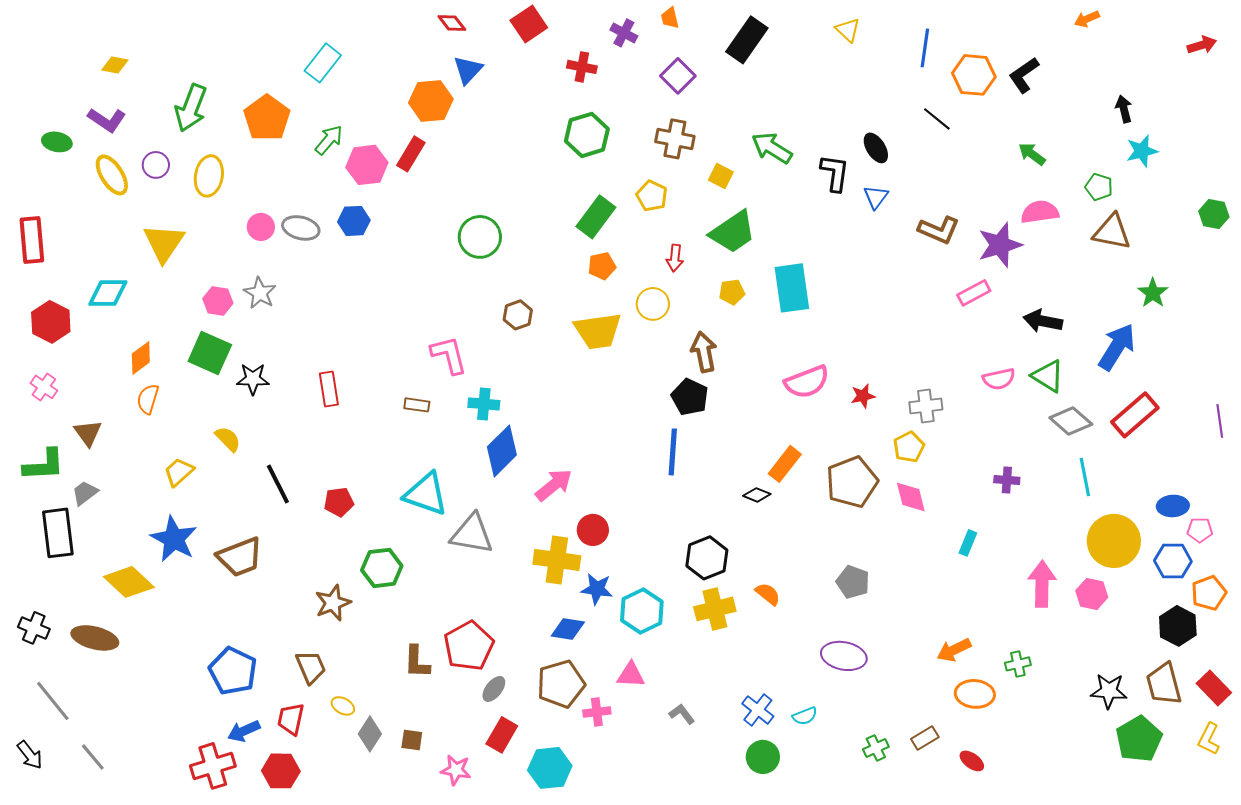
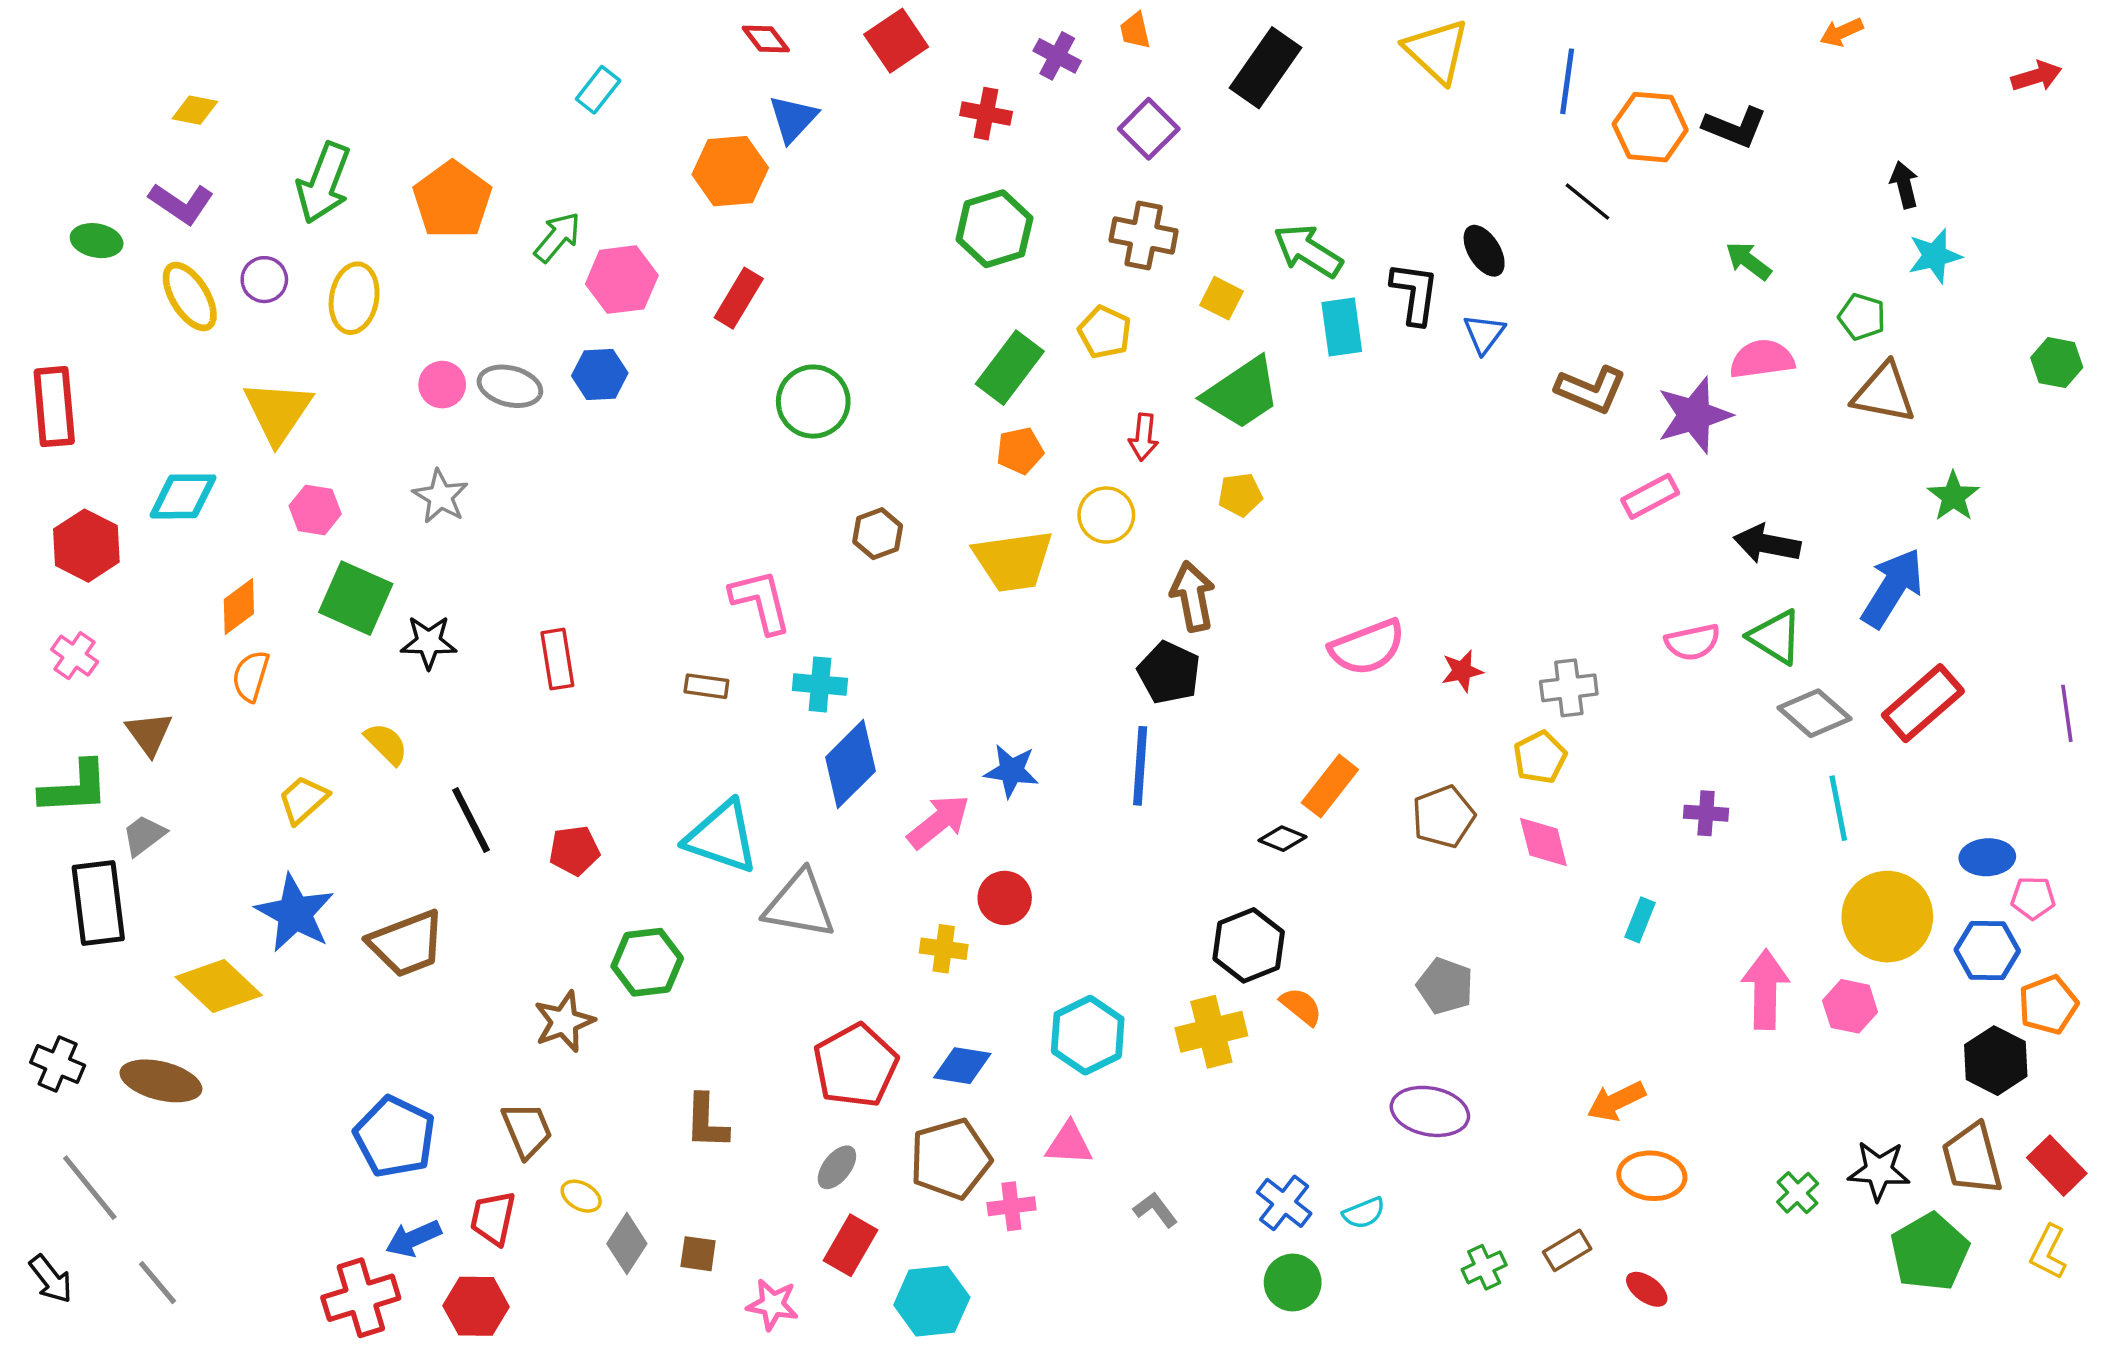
yellow triangle: (848, 30) -> (1437, 51), size x1.6
cyan rectangle: (323, 63) -> (598, 90), moved, size x0.7
black L-shape: (1024, 75) -> (1735, 127), turned -123
red rectangle: (411, 154) -> (739, 298), moved
cyan rectangle: (792, 288) -> (1342, 327), moved, size x0.7
pink hexagon: (218, 301) -> (315, 510), moved
brown pentagon: (852, 482) -> (1443, 817), size x0.7
black hexagon: (707, 558) -> (1249, 945), moved
yellow cross: (557, 560) -> (944, 949), size x0.6
blue star: (597, 589) -> (1011, 771), moved
red pentagon: (469, 646) -> (856, 1066), moved
green cross: (1018, 664) -> (1798, 1193), moved, turned -30

